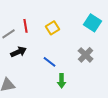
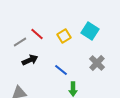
cyan square: (93, 23) -> (90, 31), moved
red line: (26, 26) -> (37, 34), turned -40

